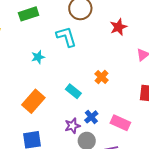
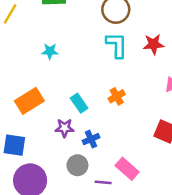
cyan L-shape: (66, 37) -> (117, 45), moved
pink rectangle: (120, 123) -> (127, 169), moved
purple star: (72, 126) -> (65, 128), moved

